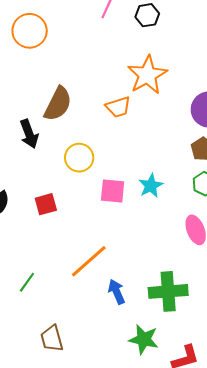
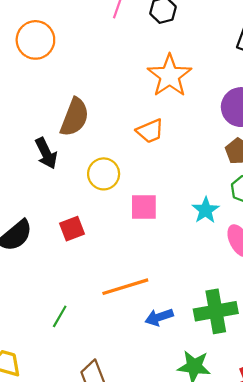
orange trapezoid: (118, 107) -> (150, 131), moved
cyan star: (151, 186) -> (206, 210), moved
orange line: (89, 261) -> (125, 287), turned 30
blue arrow: (117, 292) -> (159, 317), turned -80

